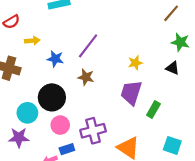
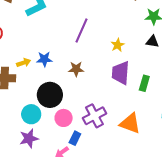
yellow arrow: (32, 41) -> (24, 63), moved
purple line: (88, 46) -> (81, 31), moved
blue rectangle: (67, 149) -> (75, 138), turned -32

